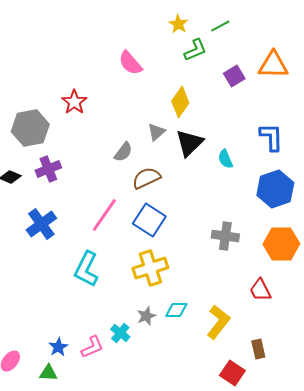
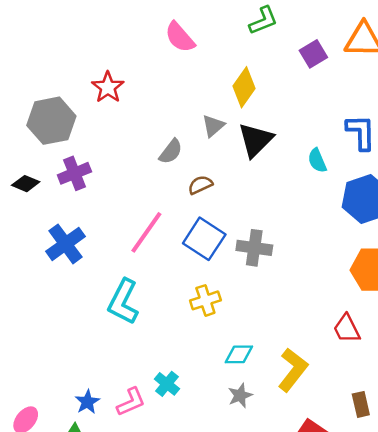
cyan semicircle: (225, 159) -> (317, 160), moved
brown semicircle: (146, 178) -> (200, 185), size x0.7
gray cross: (225, 236) -> (254, 248), moved
yellow cross: (150, 268) -> (205, 300), size x0.7
gray star: (146, 316) -> (240, 395), moved
brown rectangle: (258, 349) -> (361, 404), moved

